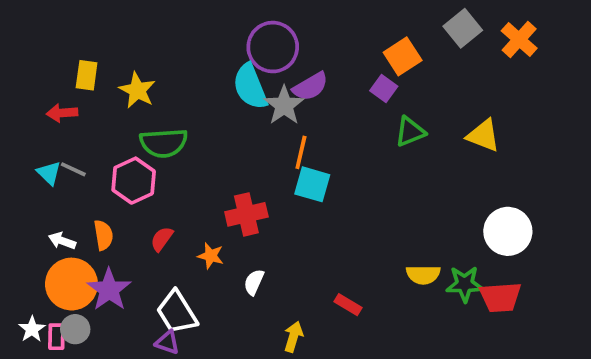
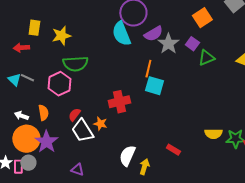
purple square: (384, 88) -> (192, 44), moved
yellow star: (137, 90) -> (61, 36), turned 30
gray star: (284, 105) -> (168, 44), moved
white semicircle: (254, 282) -> (127, 156), moved, size x1.5
white trapezoid: (177, 312) -> (82, 131), moved

